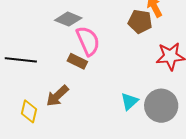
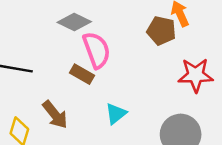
brown arrow: (57, 96) -> (55, 115), turned -90
cyan triangle: (129, 101) -> (116, 114), moved

